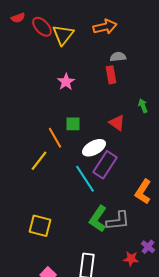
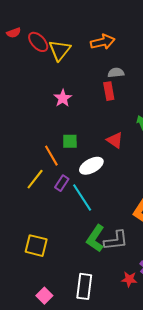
purple rectangle: (105, 165) -> (62, 183), moved, size x0.6

